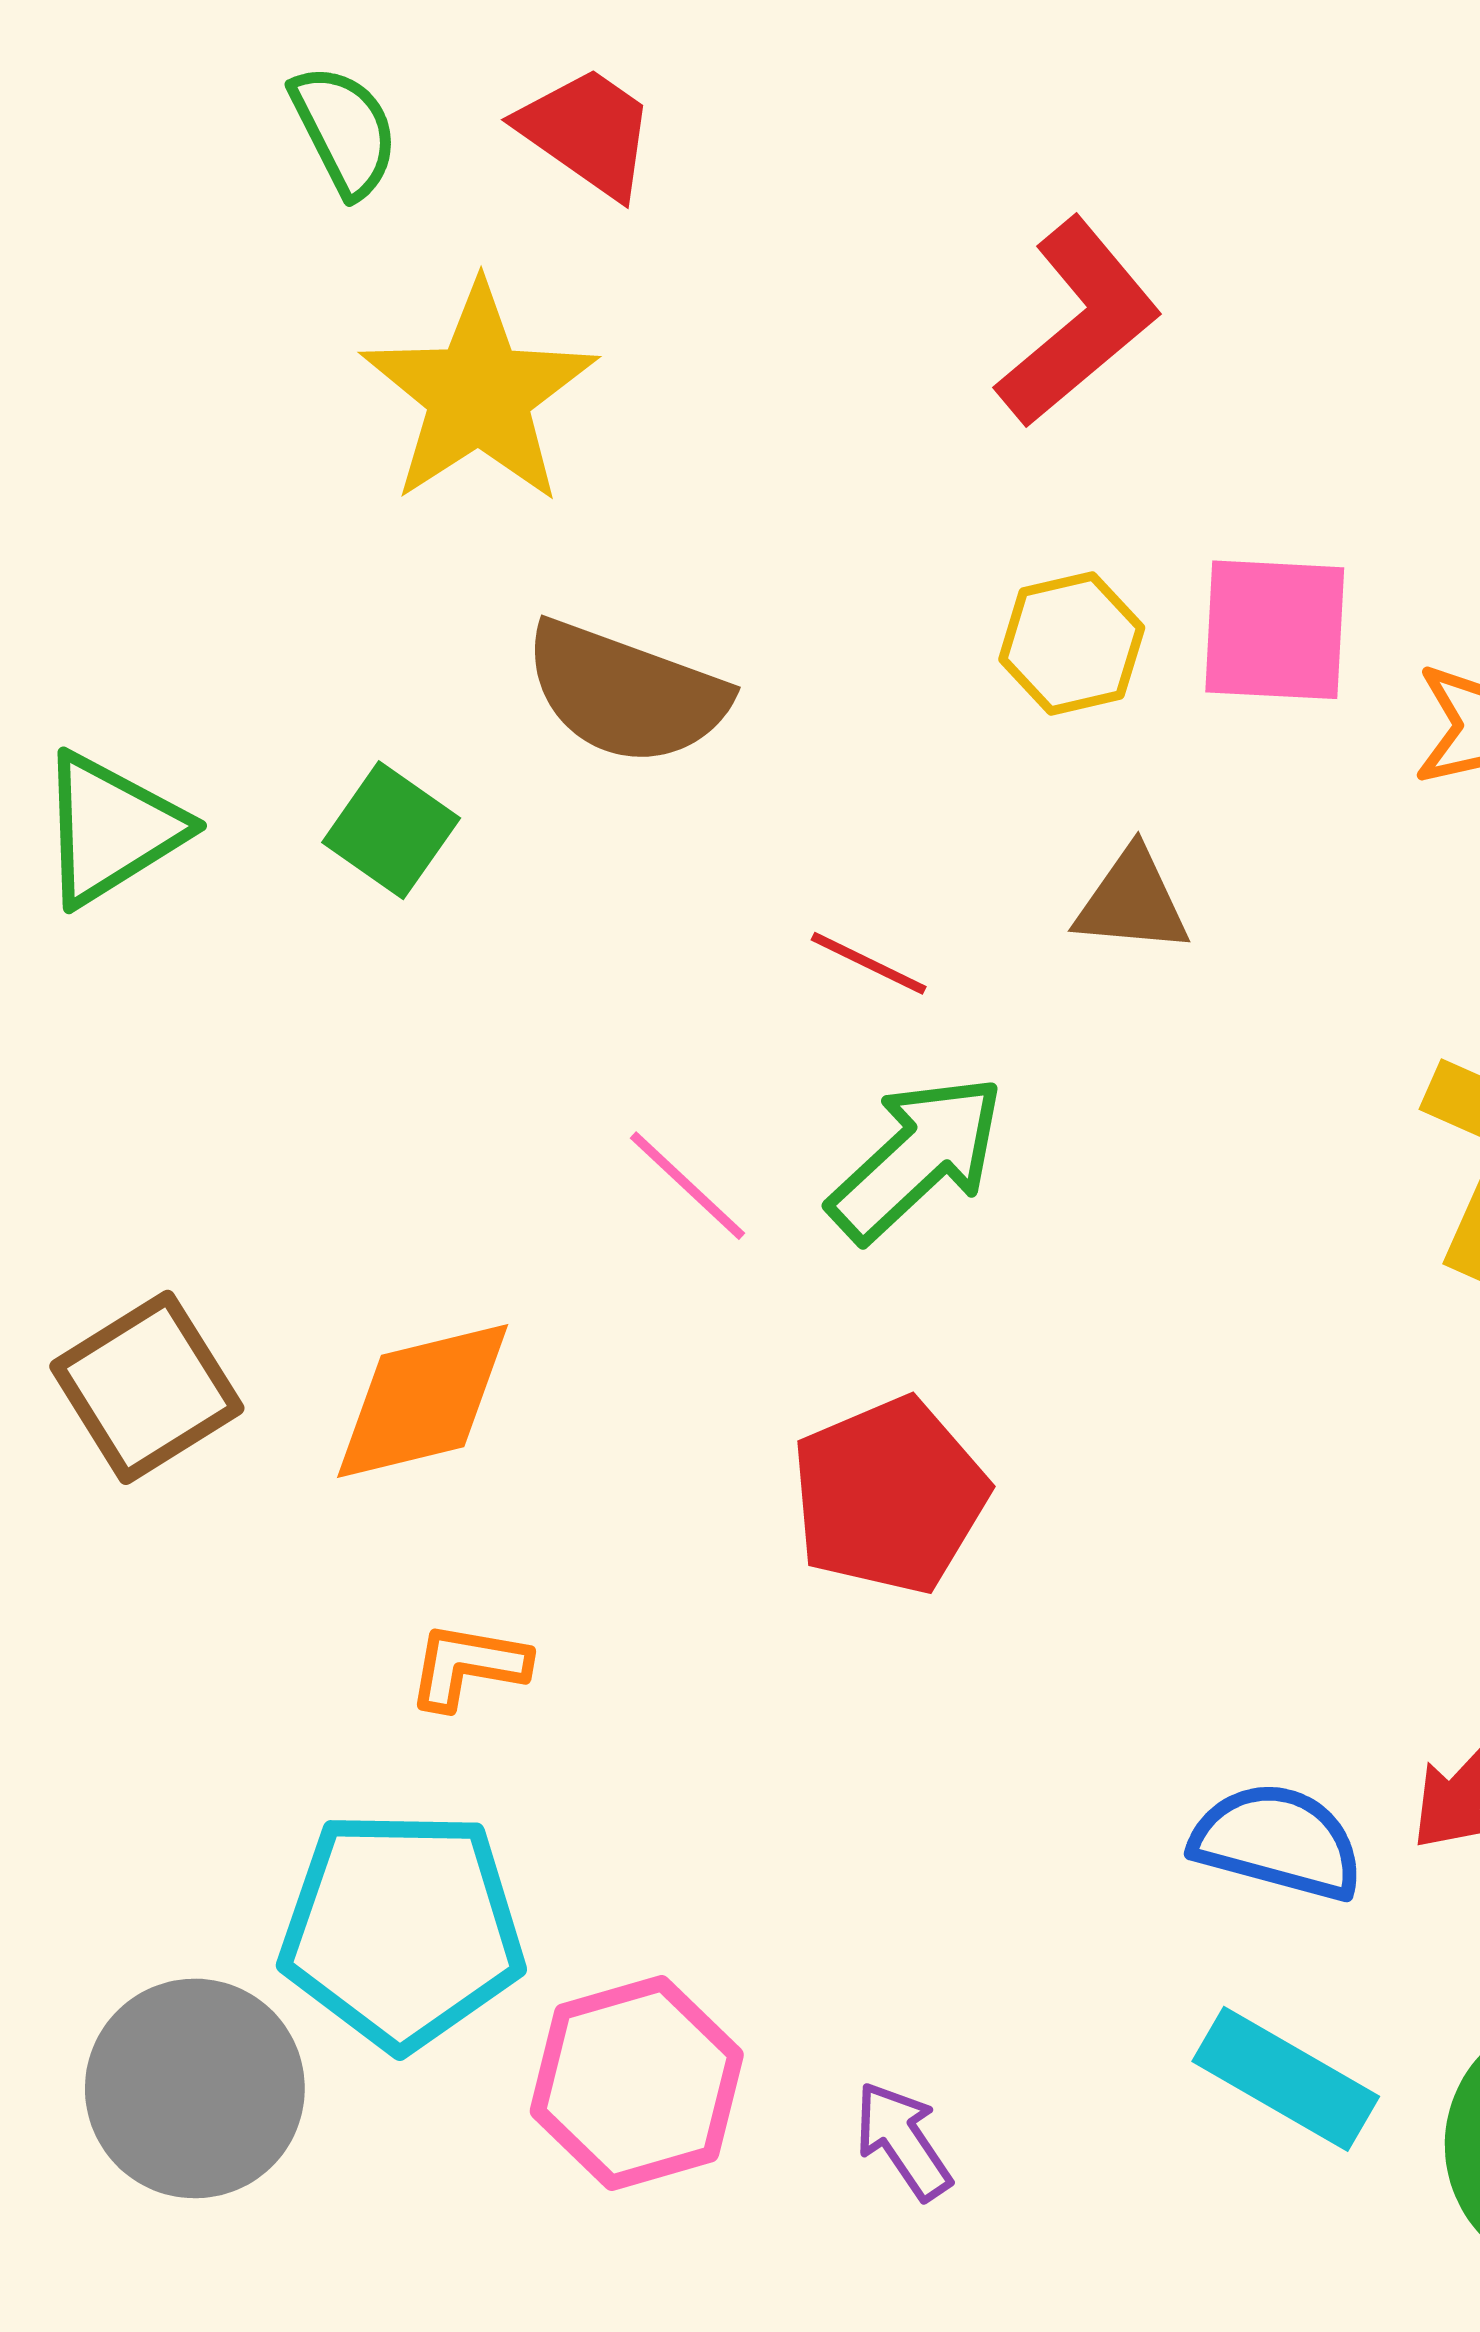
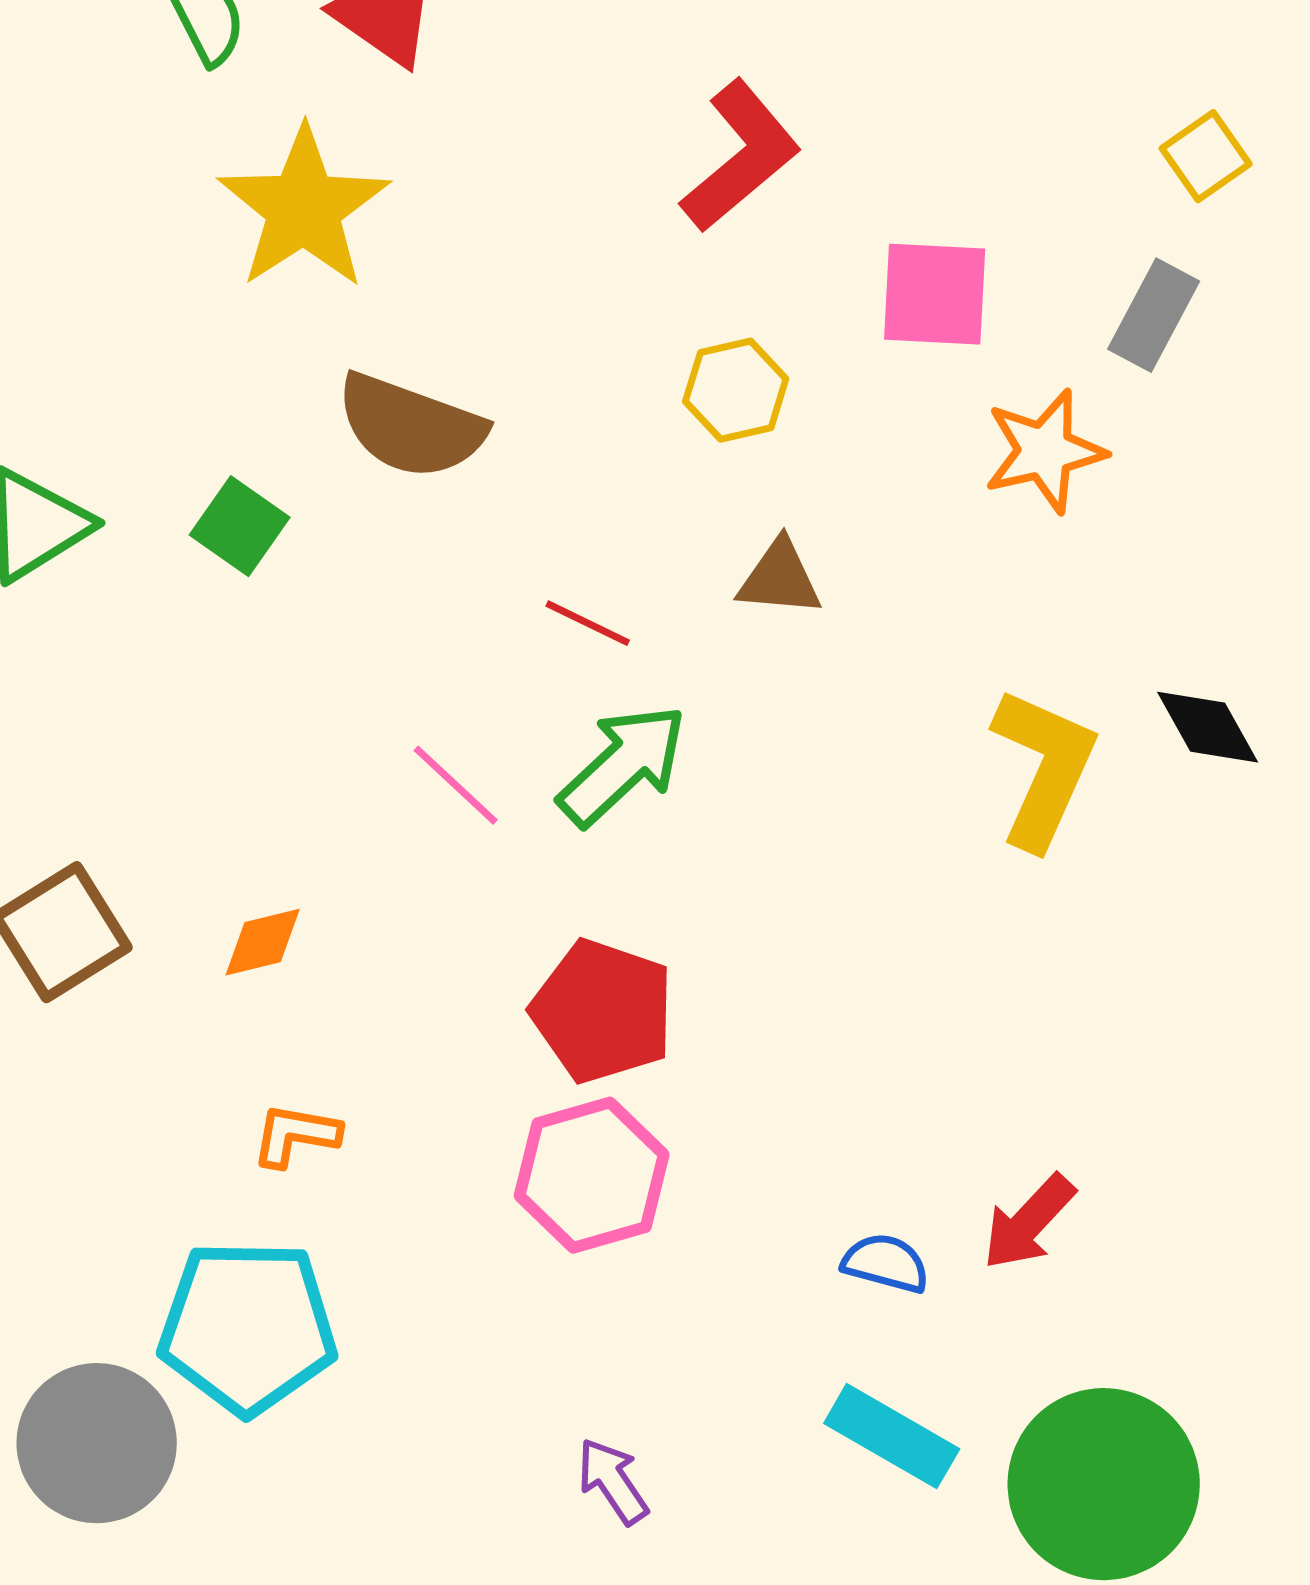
pink square: (1275, 630) -> (935, 294), moved
orange diamond: (423, 1401) -> (263, 942), size x0.6
red pentagon: (889, 1496) -> (603, 1011), turned -30
blue semicircle: (1278, 1841) -> (886, 1263), size x0.7
pink hexagon: (637, 2083) -> (592, 1175), moved

